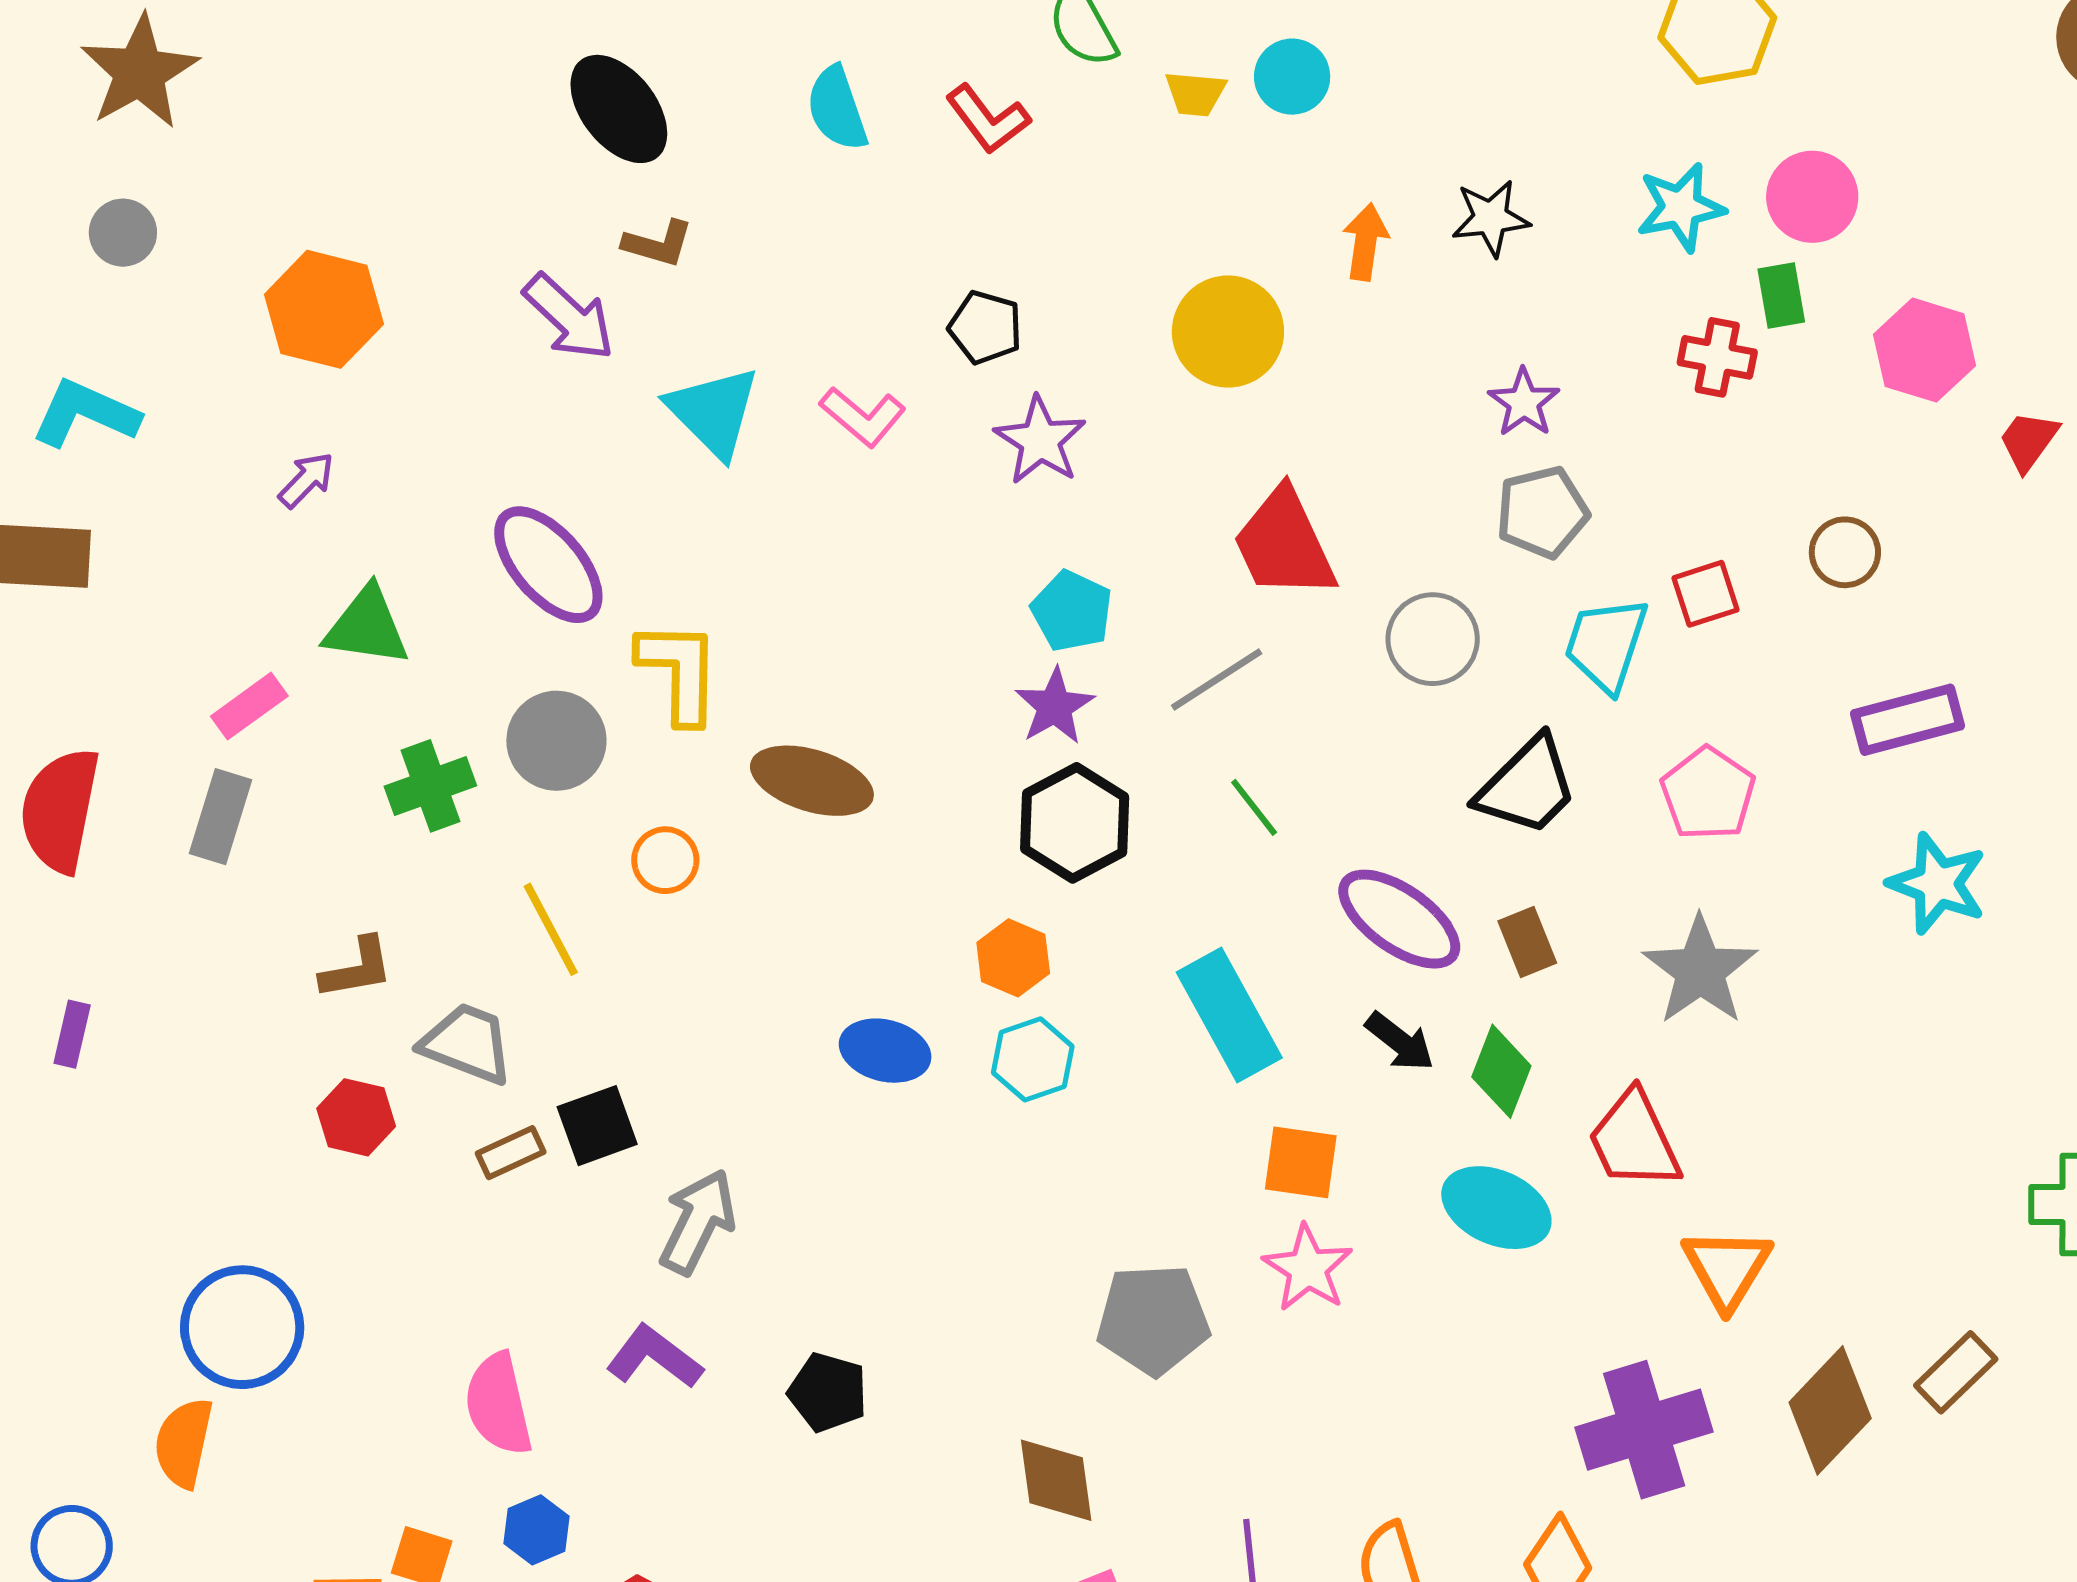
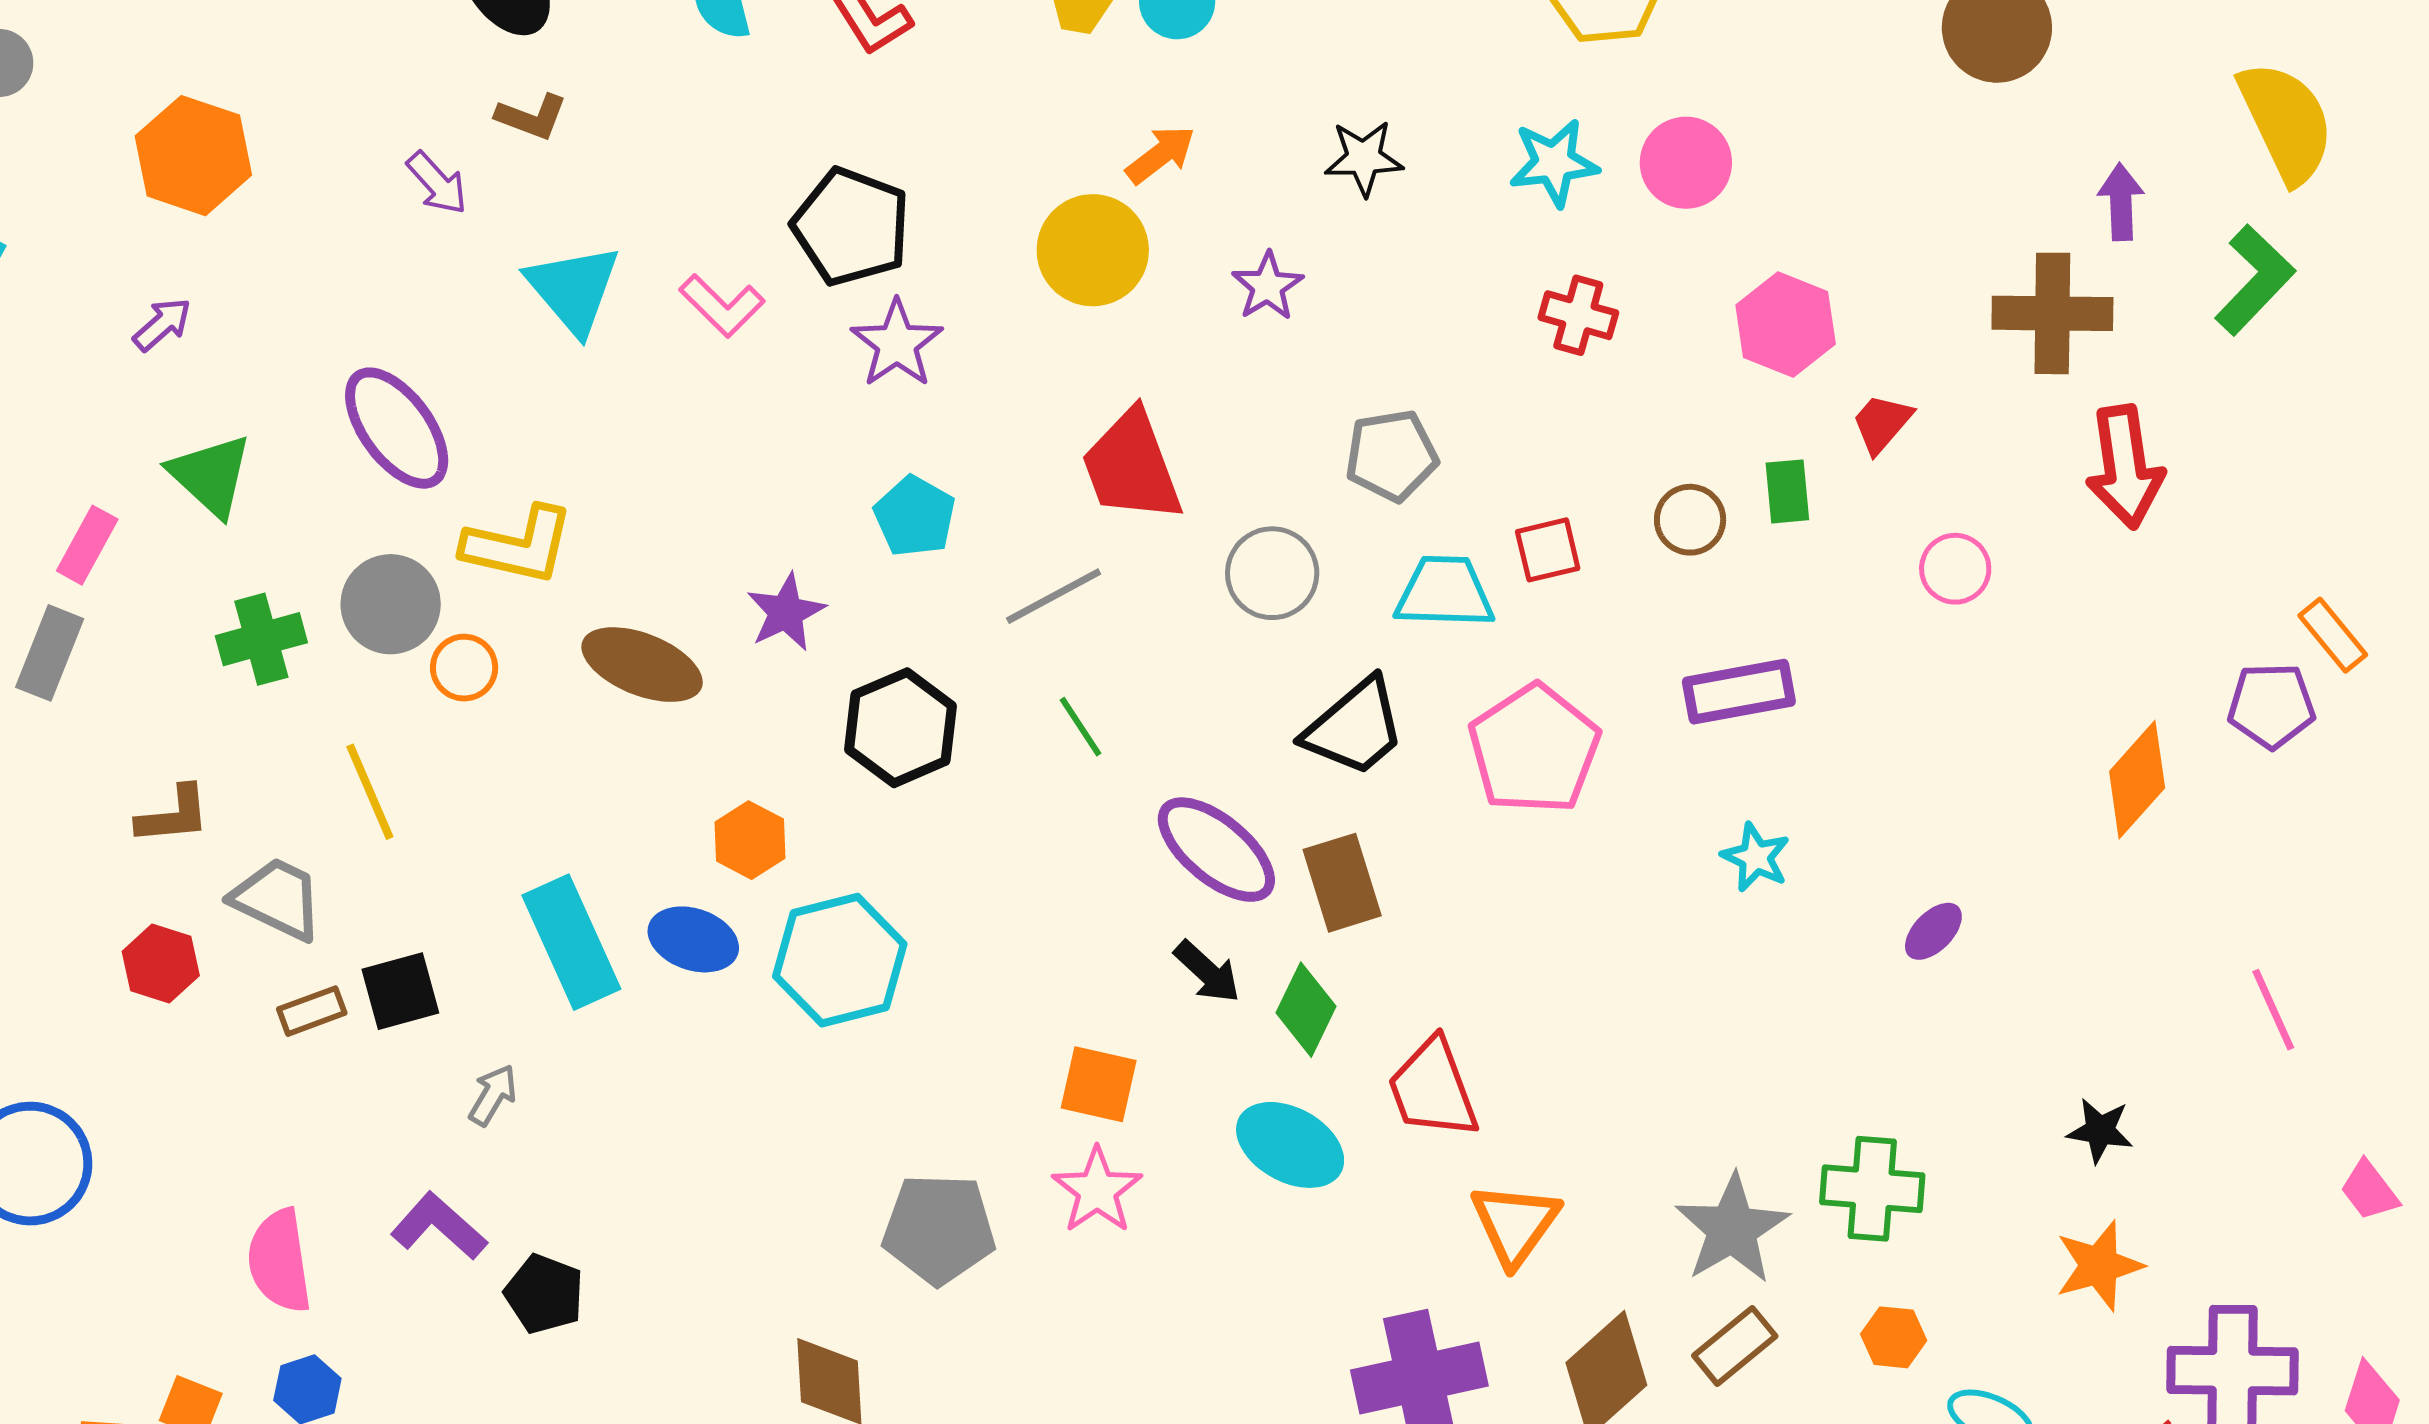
orange arrow: (1365, 242) -> (1161, 155), moved, turned 40
green rectangle: (1781, 295) -> (1787, 491), moved
purple arrow: (569, 317) -> (437, 183), size x0.7
black pentagon: (985, 327) -> (851, 227), size x1.6
purple star: (1524, 402) -> (1268, 286), moved
green triangle: (367, 627) -> (211, 475), turned 30
cyan trapezoid: (1606, 644) -> (1445, 592), turned 69
yellow L-shape: (679, 672) -> (518, 545), turned 97
pink rectangle: (249, 706) -> (87, 545), turned -30
purple star: (1055, 706) -> (786, 612), moved
pink pentagon: (1708, 794) -> (1534, 749), size x1.4
orange circle: (665, 860) -> (464, 668), moved
cyan star: (1937, 884) -> (1756, 857), size x0.7
brown rectangle: (1527, 942) -> (1342, 883), size x1.4
orange hexagon: (1013, 958) -> (750, 840), moved
gray star: (1700, 970) -> (1732, 1229), moved
cyan rectangle: (1229, 1015) -> (571, 942), moved
cyan hexagon: (1033, 1059) -> (840, 960), size x1.6
gray arrow: (698, 1222) -> (493, 1095), size x0.6
black pentagon: (828, 1392) -> (544, 1294), moved

